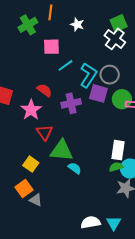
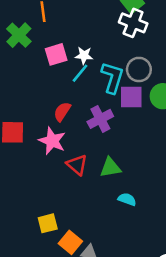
white star: (77, 25) -> (84, 55), moved
red semicircle: (44, 90) -> (62, 112), turned -77
green triangle: (62, 151) -> (110, 168), moved, size x0.7
yellow square: (31, 164) -> (48, 223), moved, turned -35

